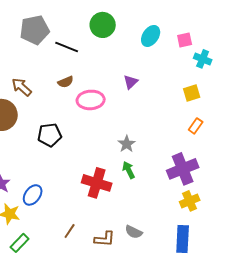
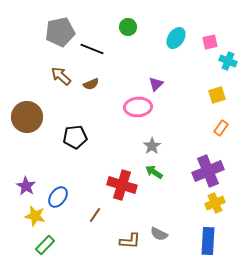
green circle: (103, 25) -> (128, 27), size x0.7
brown arrow: (22, 87) -> (61, 76), moved
pink ellipse: (91, 100) -> (138, 107), moved
green arrow: (129, 170) -> (154, 172), turned -30
brown line: (70, 231) -> (95, 215), moved

